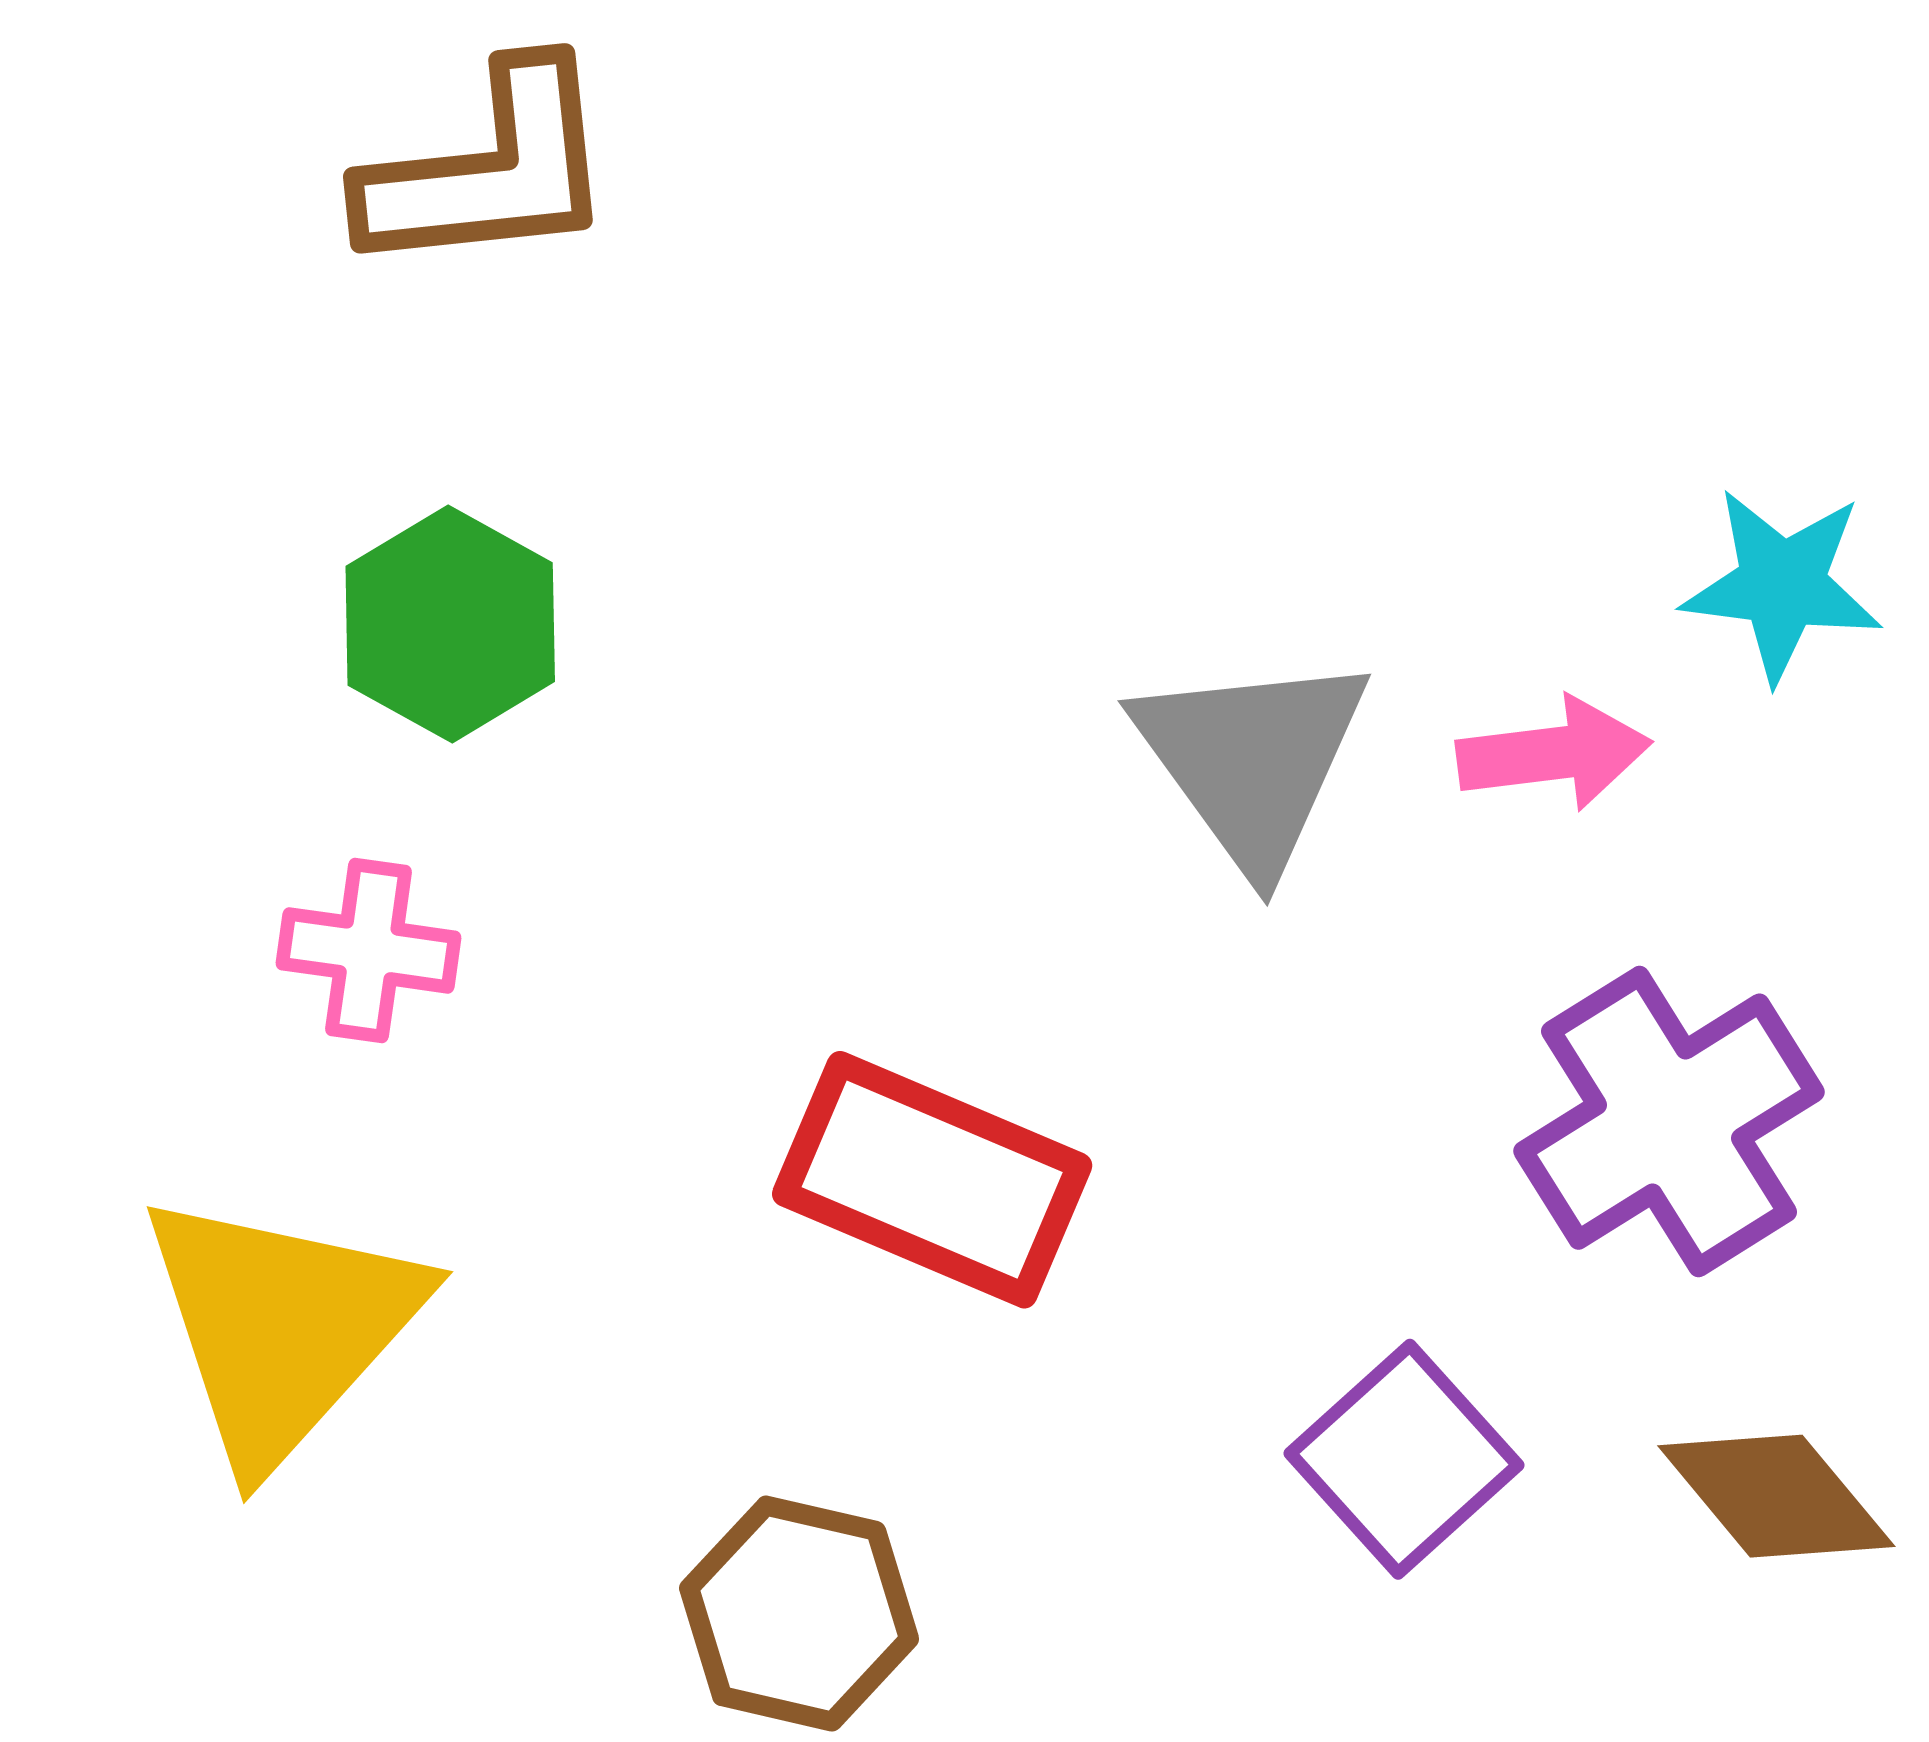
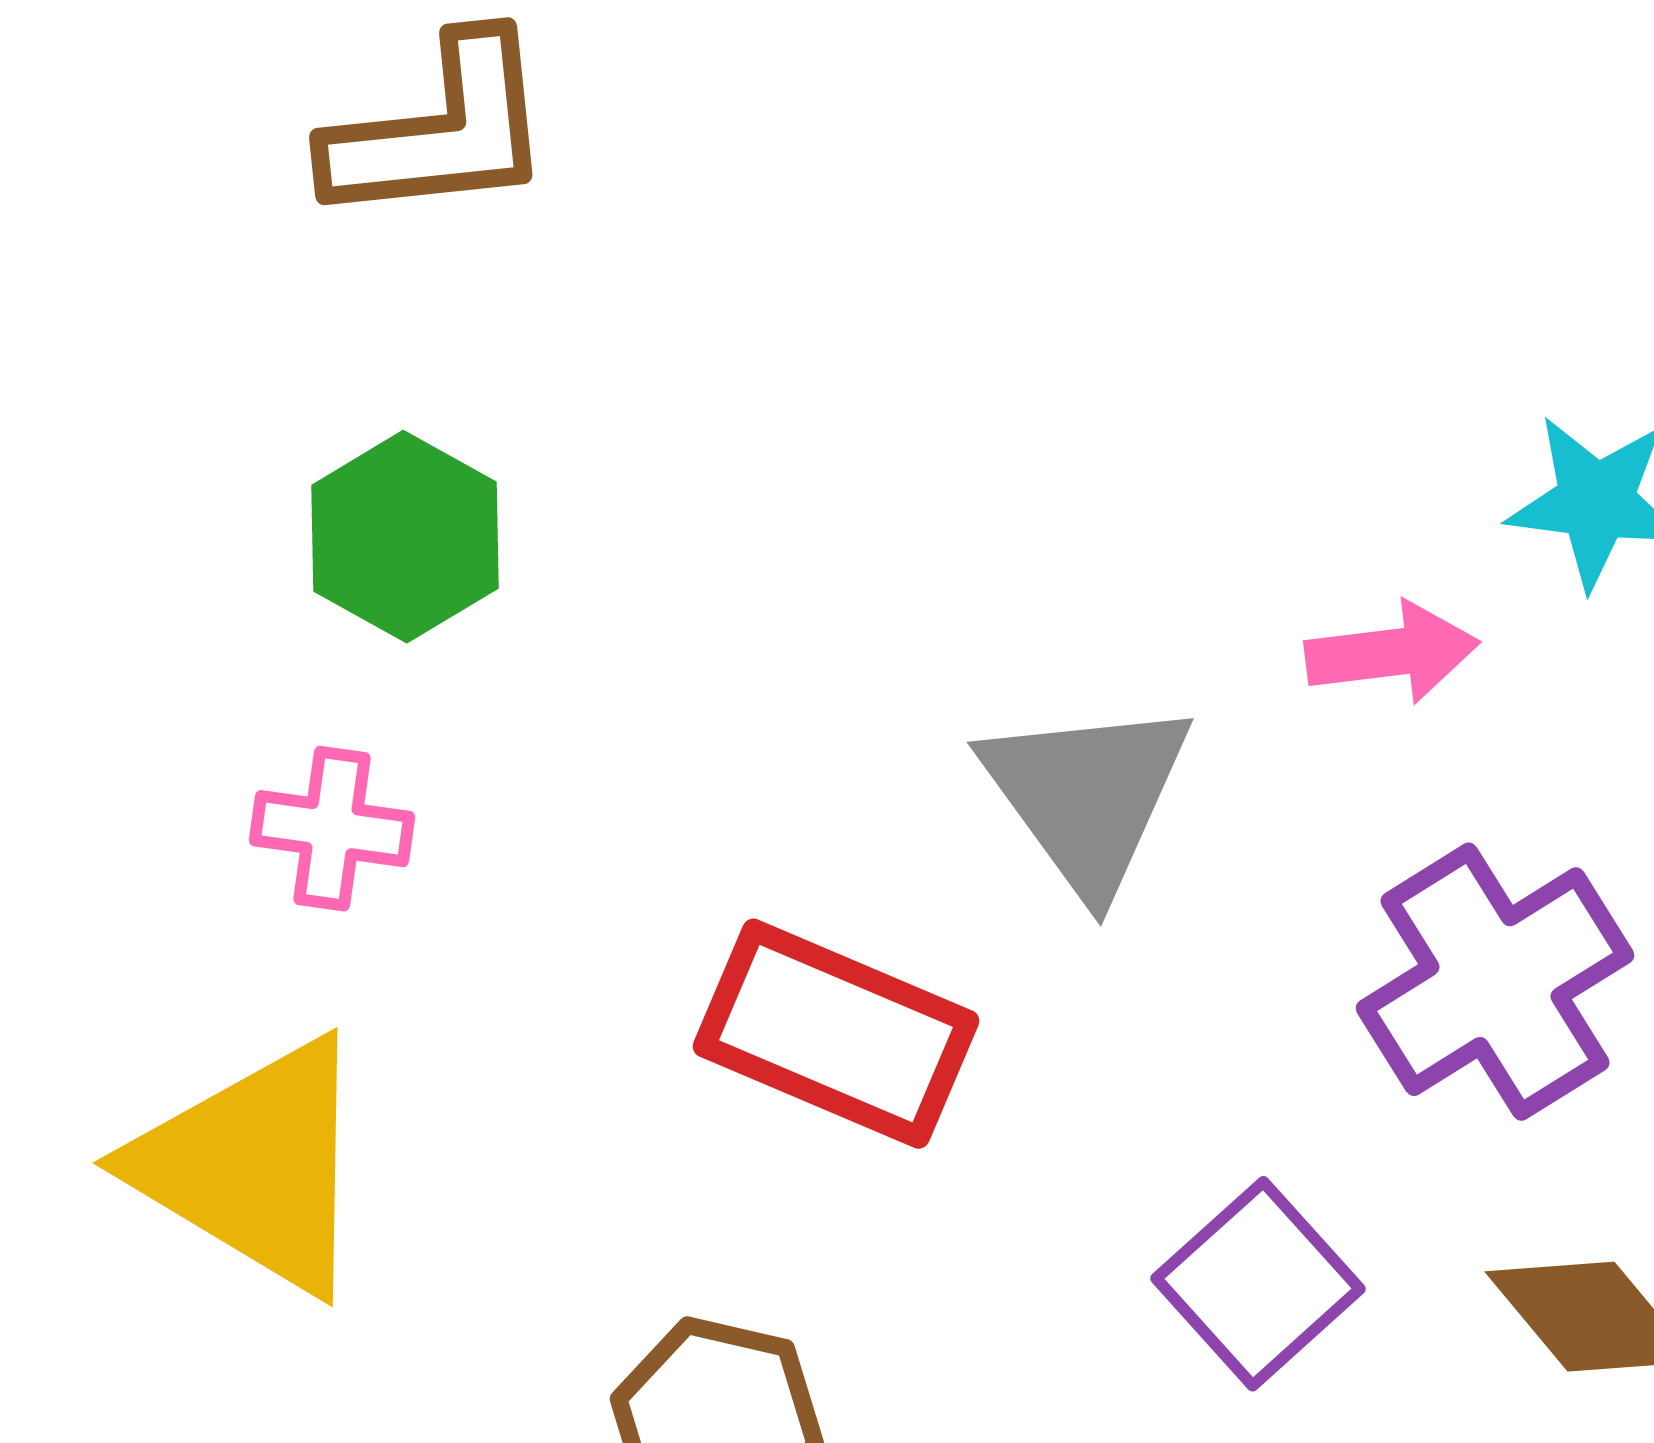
gray triangle: (1252, 760) -> (1087, 796), moved
yellow triangle: (281, 1327) -> (254, 1166), turned -41

